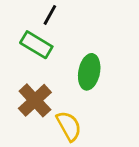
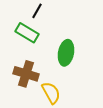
brown cross: (35, 100) -> (26, 74), turned -30

